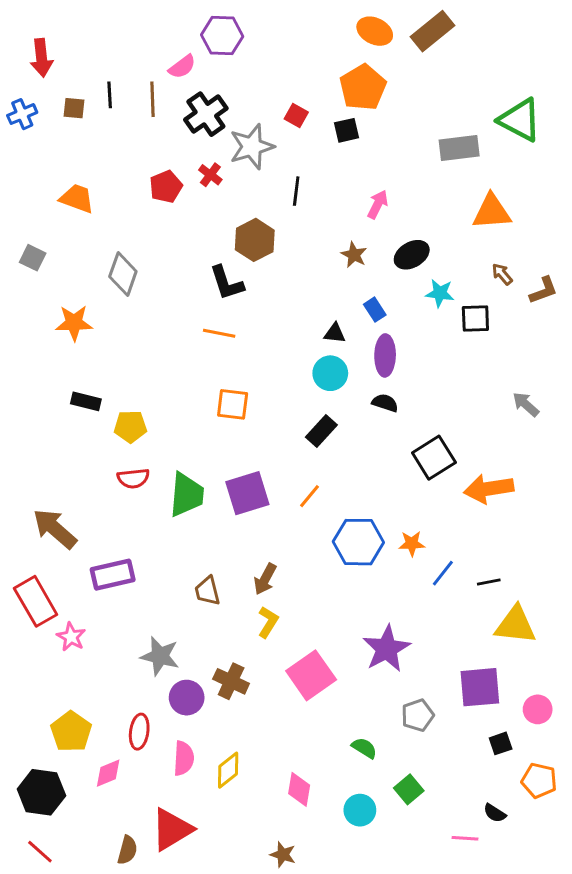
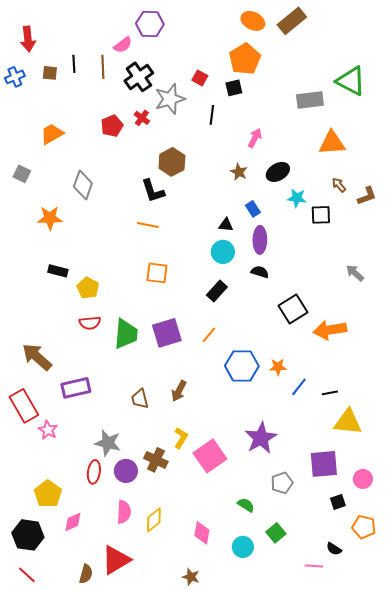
black line: (296, 191) -> (212, 115), moved
orange trapezoid: (77, 198) -> (52, 134), turned -50
yellow pentagon: (130, 427) -> (88, 288), turned 30
yellow L-shape: (268, 622) -> (181, 438), moved
red ellipse: (139, 732) -> (94, 472), moved

